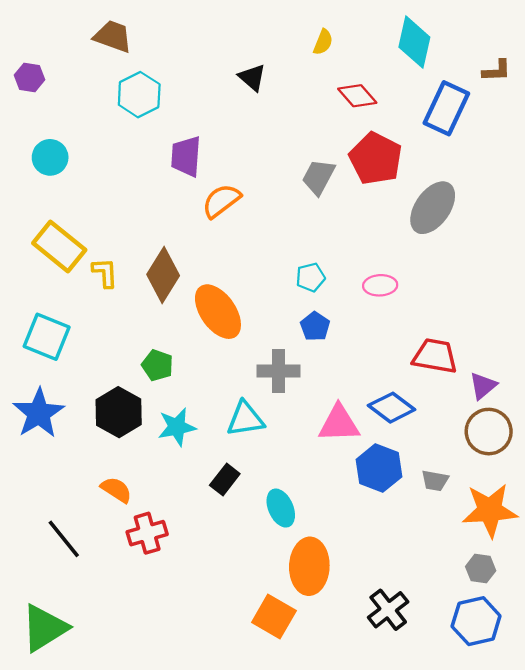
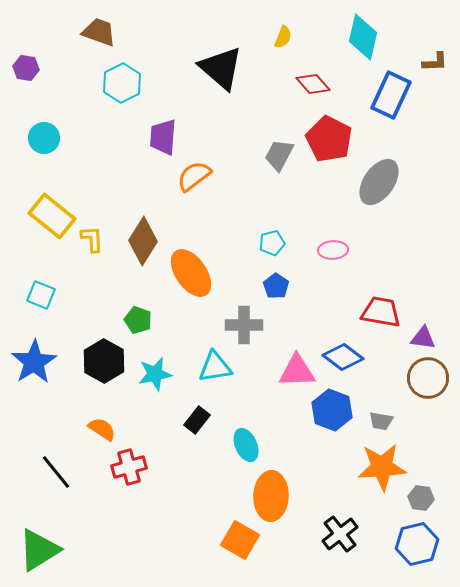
black triangle: (252, 77) -> (221, 68), size x1.8
cyan square: (47, 337) -> (41, 295), size x0.7
purple triangle: (483, 386) -> (423, 338), turned 48
orange star: (490, 510) -> (382, 467), moved

